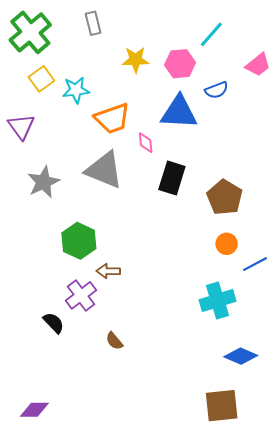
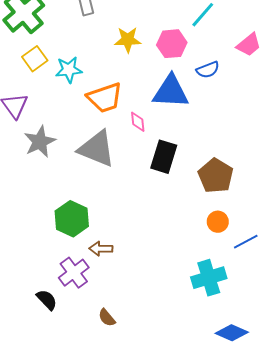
gray star: (43, 182) -> (40, 142), moved

